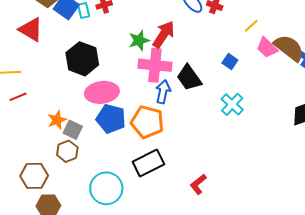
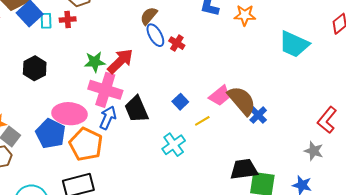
yellow line: (251, 26) -> (202, 121), moved
pink trapezoid: (267, 48) -> (220, 96), turned -95
black hexagon: (82, 59) -> (35, 68), size x0.7
pink ellipse: (102, 92) -> (70, 114), moved

